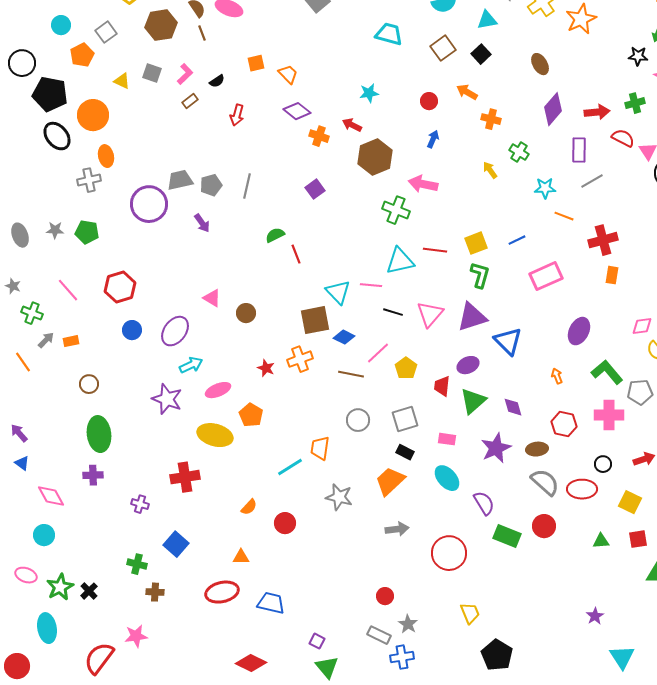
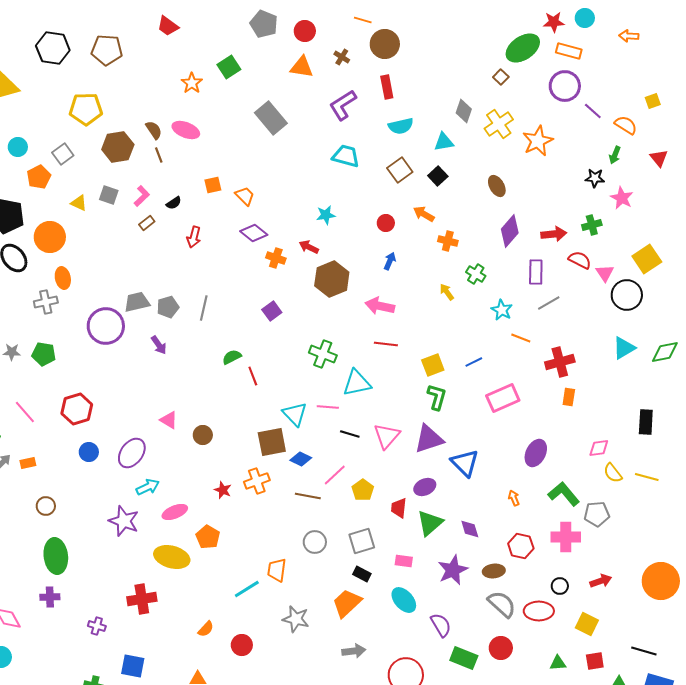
cyan star: (545, 188) -> (502, 310), turned 30
green cross: (396, 210) -> (323, 354), moved
red line: (435, 250) -> (386, 344), moved
blue square: (176, 544) -> (133, 666), turned -30

